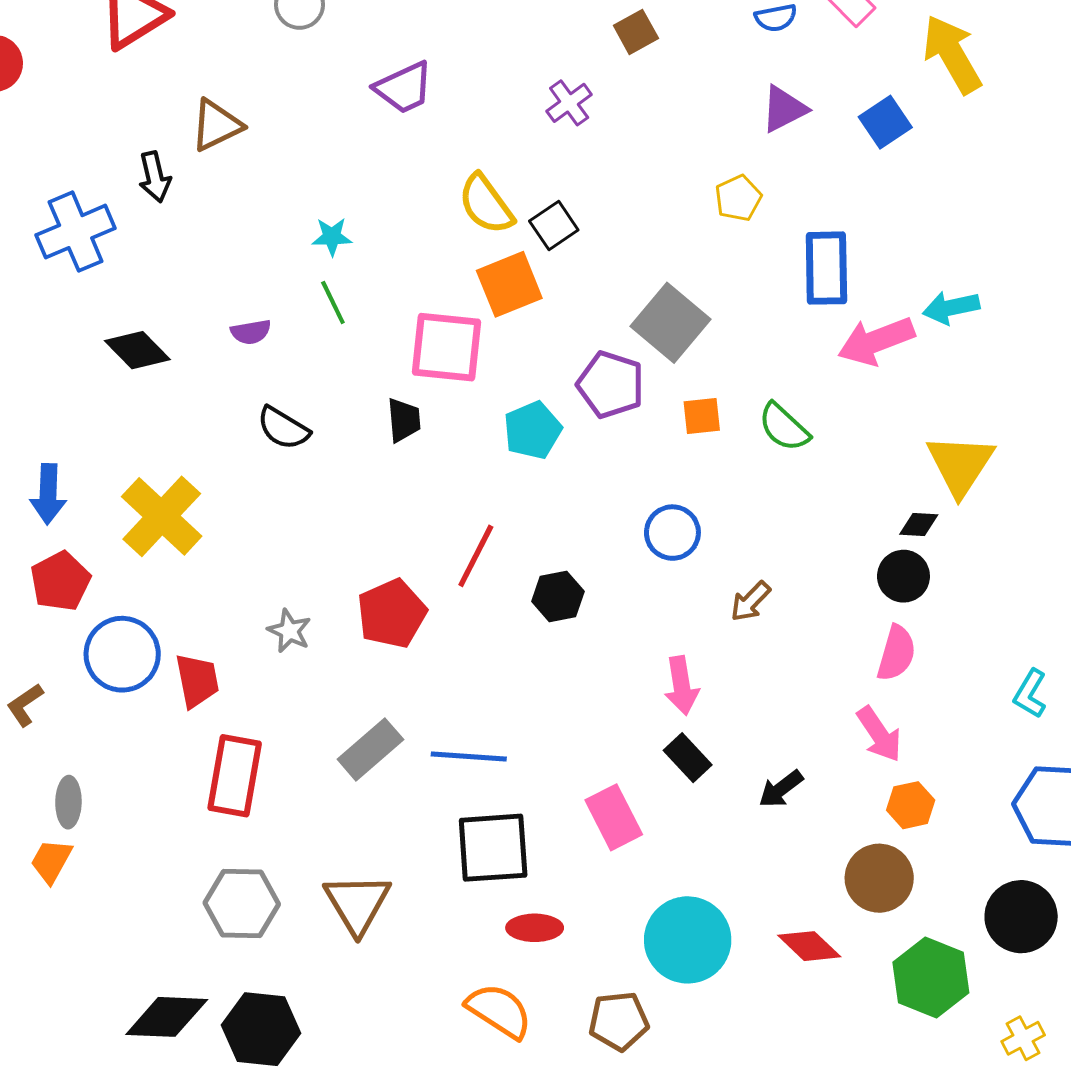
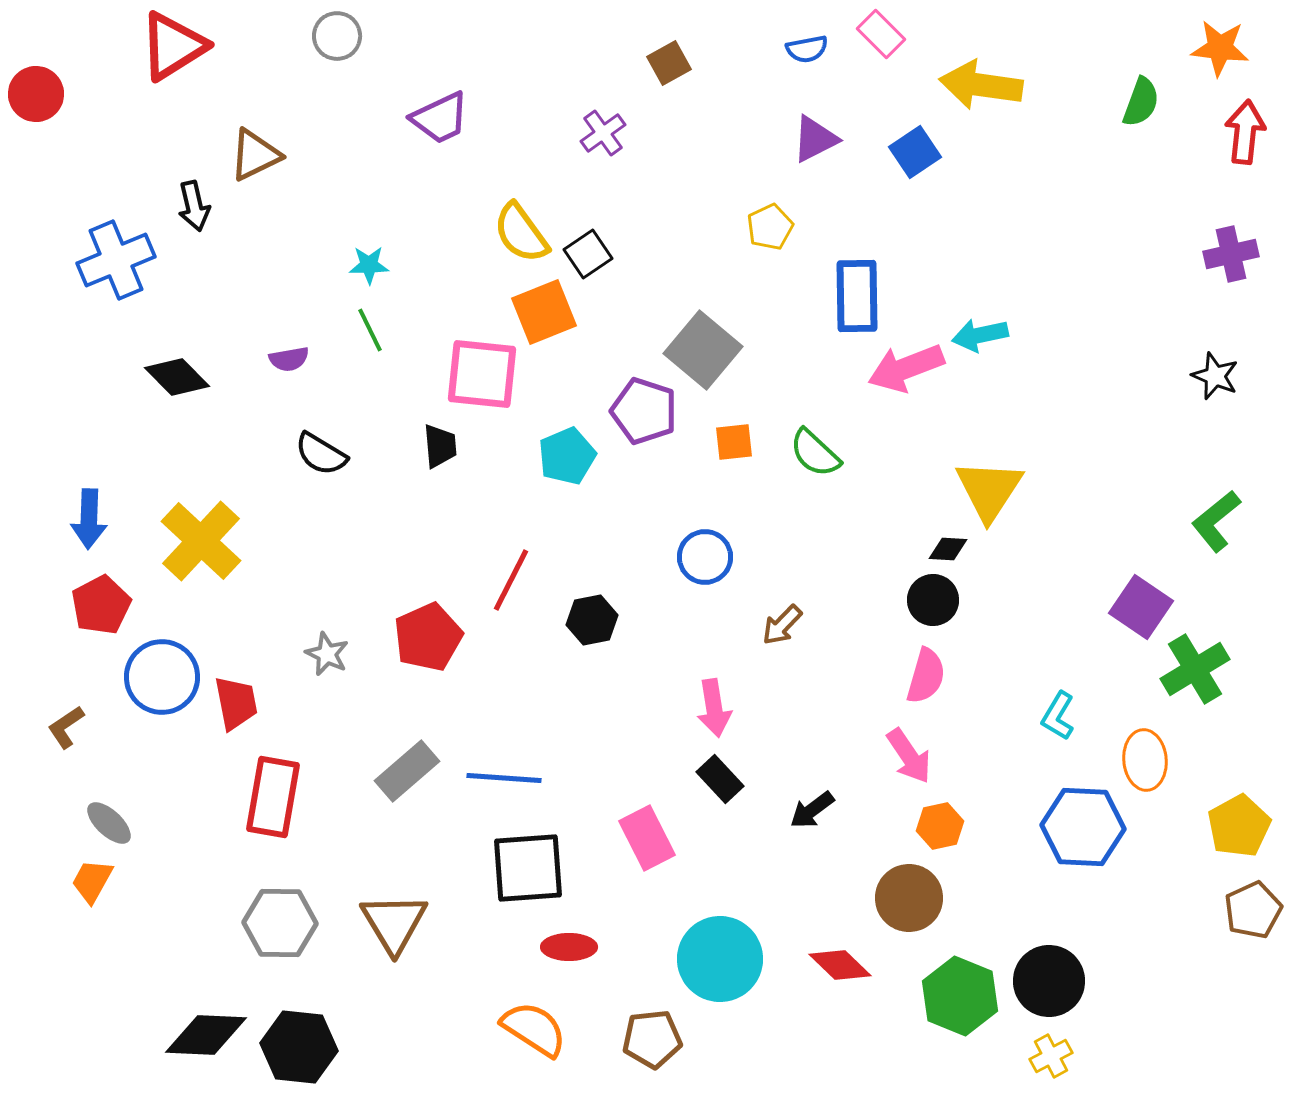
yellow arrow: (952, 54) -> (981, 85), turned -52
gray ellipse: (68, 802) -> (109, 823), turned -48
black circle: (1021, 917) -> (1049, 981), moved

